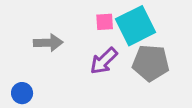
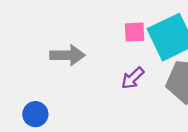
purple arrow: (104, 61) -> (133, 78), size x0.7

